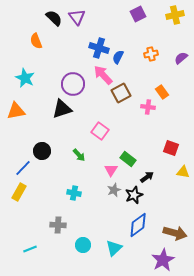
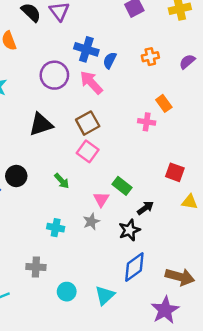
purple circle: (73, 84) -> (54, 75), moved
brown square: (121, 93) -> (88, 123), moved
gray star: (114, 190) -> (91, 221), moved

